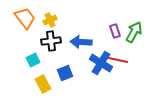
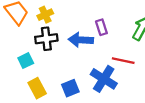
purple rectangle: (115, 31) -> (101, 27), moved
blue cross: (101, 63) -> (104, 79), moved
blue square: (65, 73) -> (70, 88), moved

